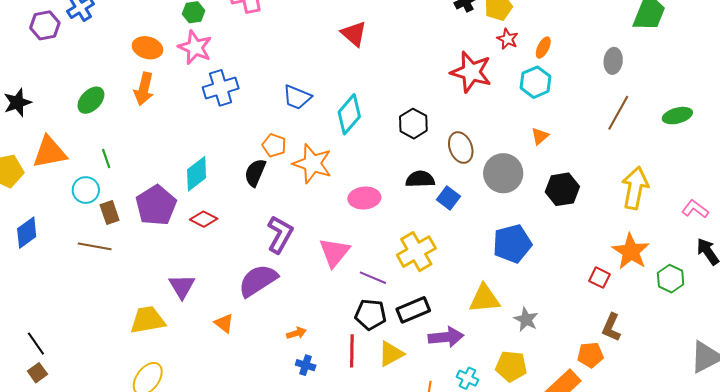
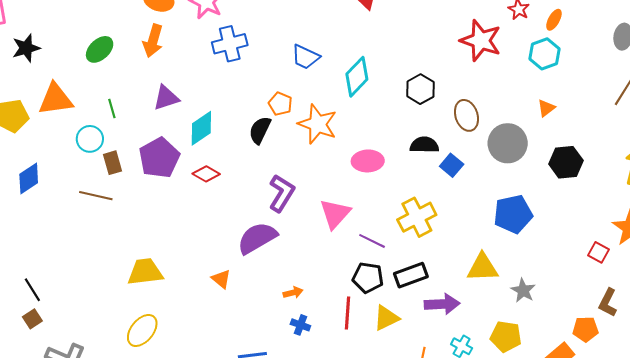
purple triangle: (182, 286) -> (166, 98), moved, turned 40

